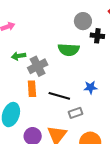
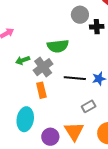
green semicircle: (69, 50) -> (58, 46), moved
black line: (59, 96) -> (75, 78), moved

